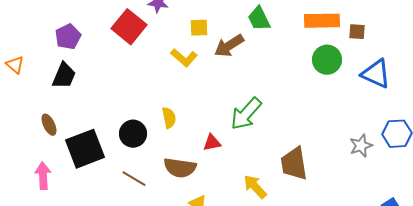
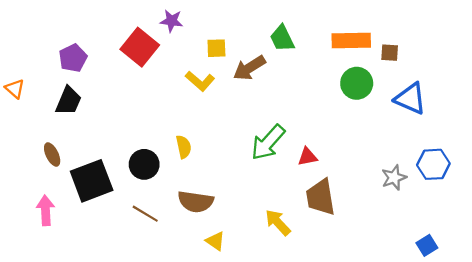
red triangle: (212, 143) -> (307, 157), moved

